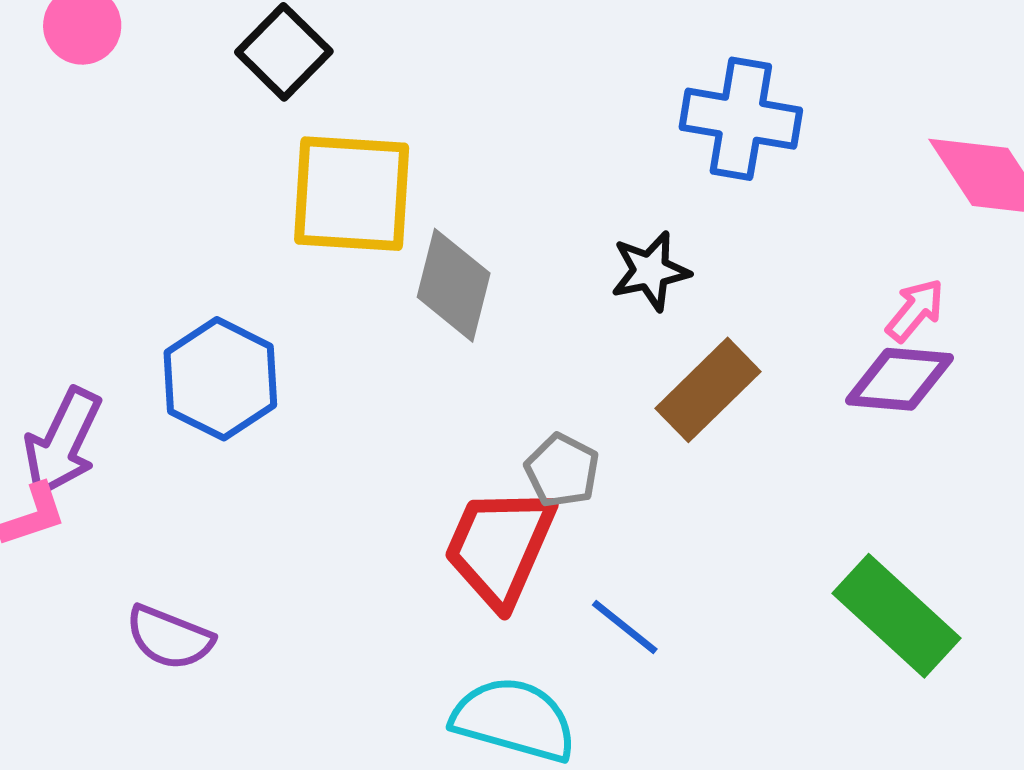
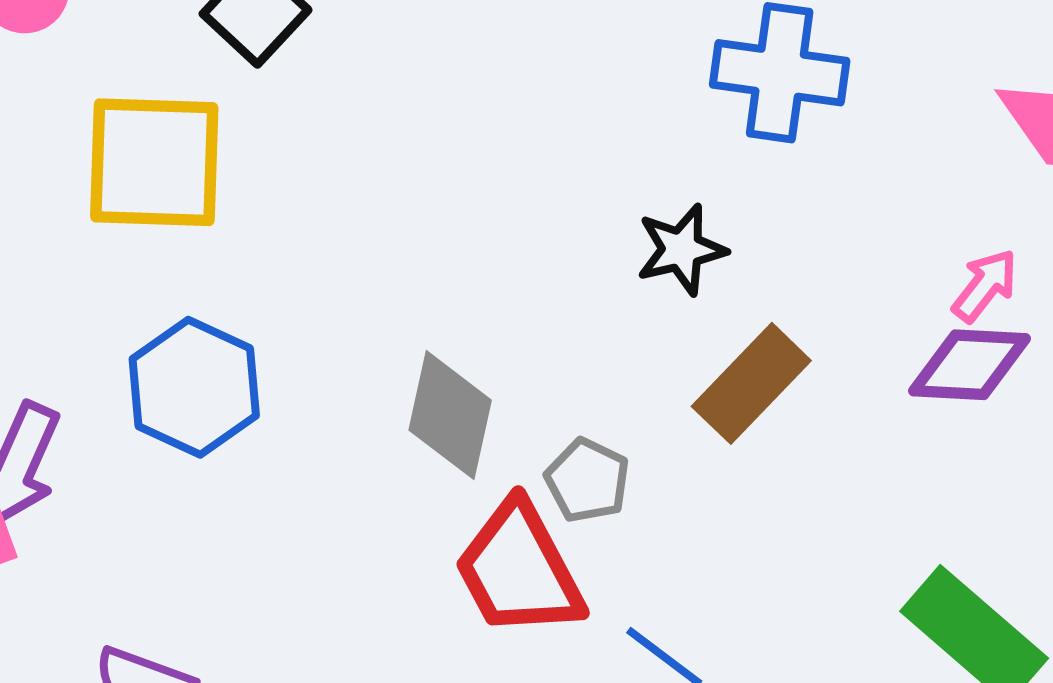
yellow square: (352, 194) -> (154, 162), moved
gray diamond: (454, 285) -> (450, 415), moved
red trapezoid: (500, 547) -> (519, 569), turned -50

